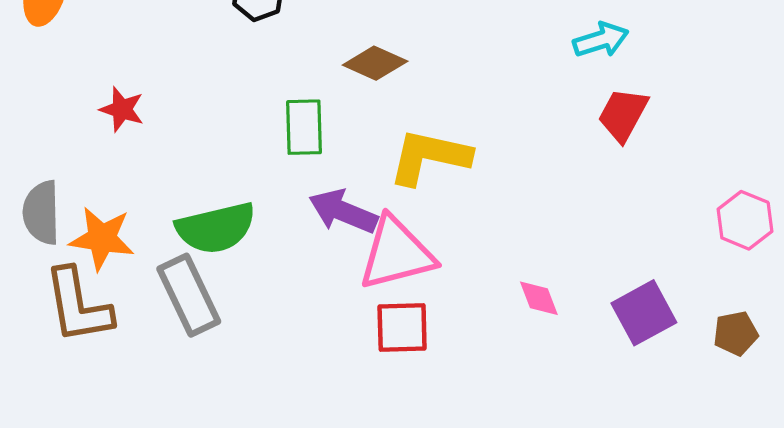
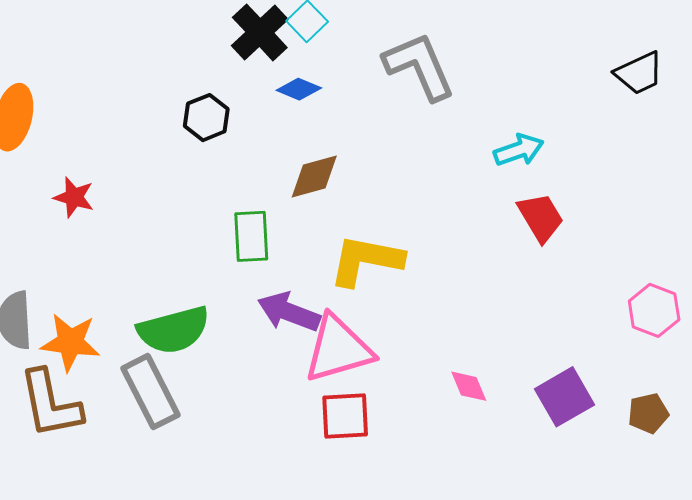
brown diamond: (375, 63) -> (314, 176), turned -38
red star: (122, 109) -> (74, 197), moved
red trapezoid: (623, 115) -> (541, 217), turned 122

